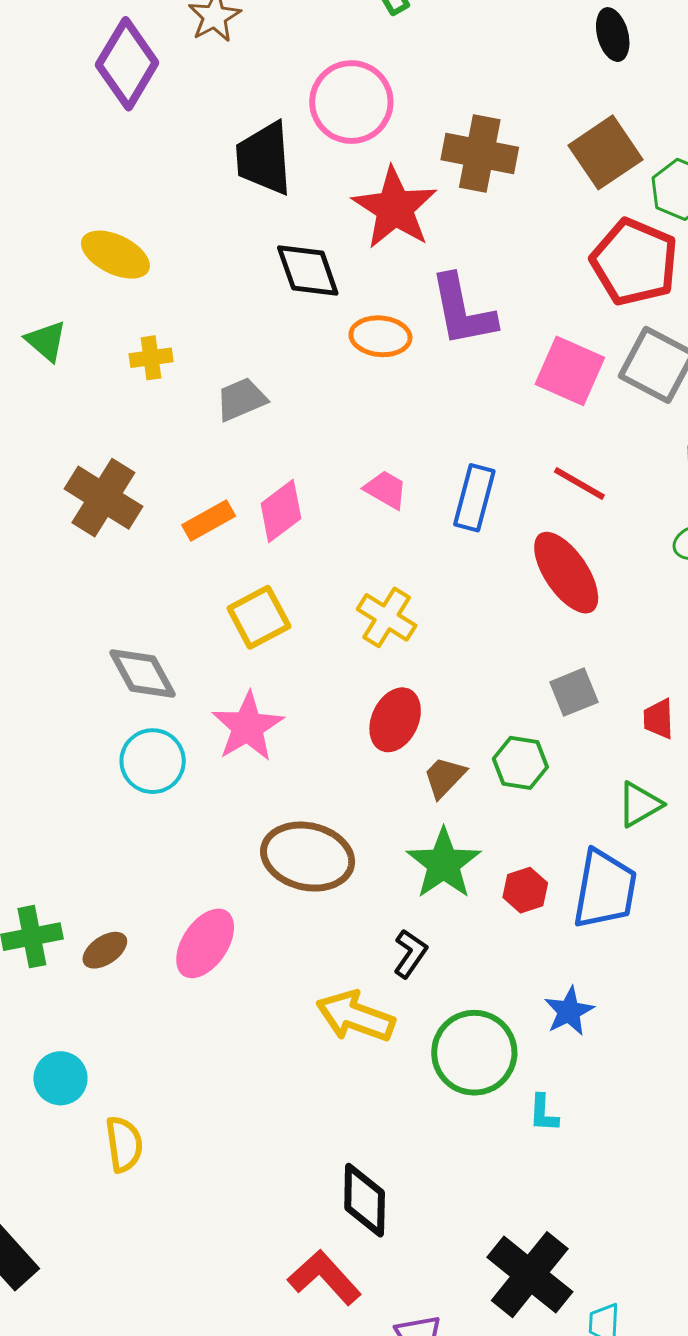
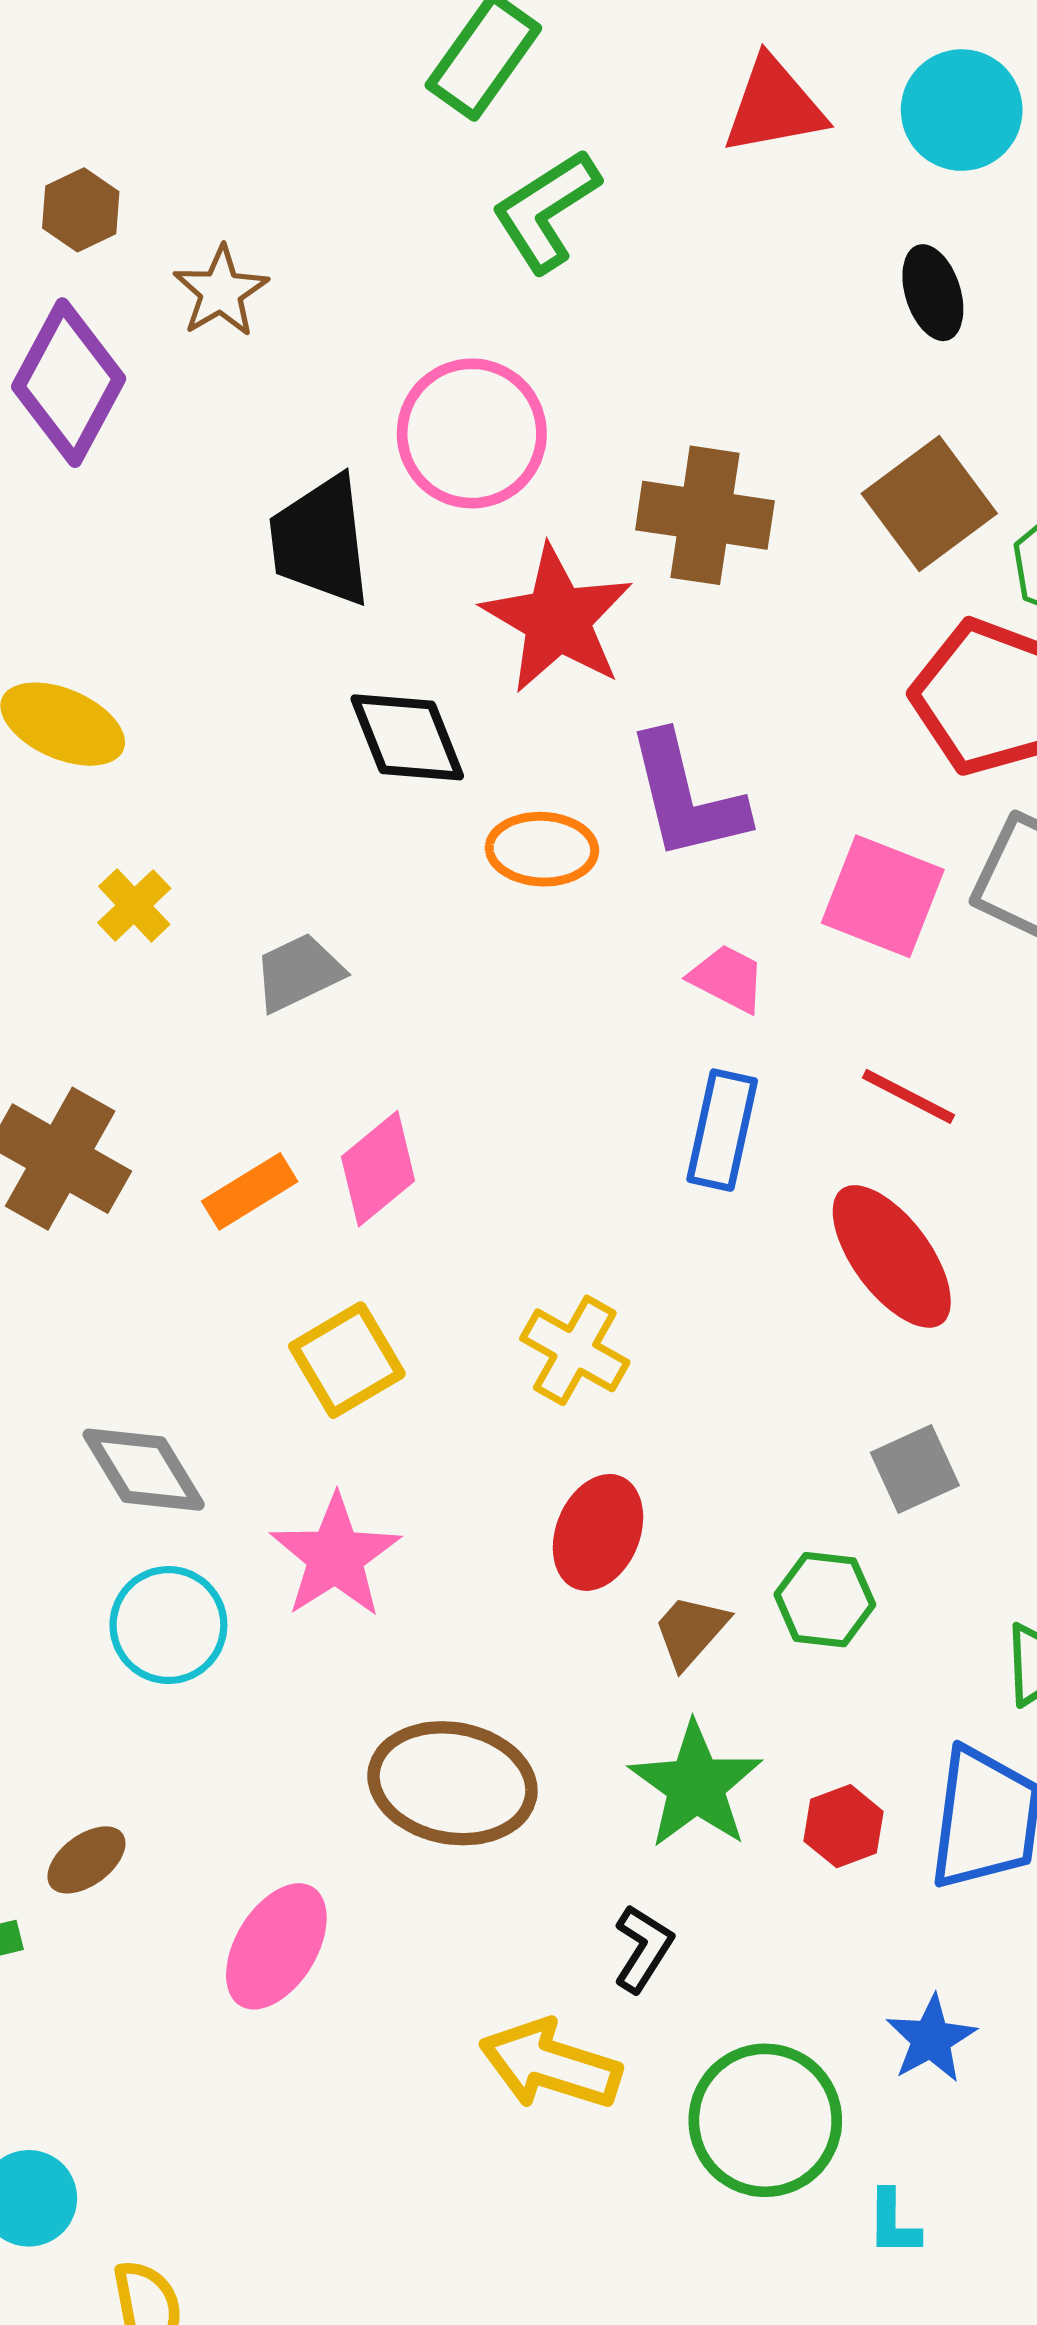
yellow cross: (151, 358) -> (134, 905), turned -33
pink trapezoid: (386, 490) -> (728, 978), moved
brown ellipse: (105, 950) -> (86, 1860), moved

